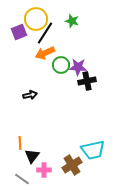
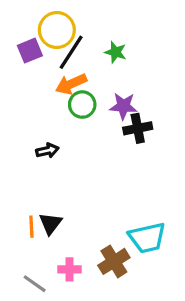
green star: (72, 21) -> (115, 52), moved
green circle: (61, 65) -> (82, 105), moved
black triangle: (32, 156) -> (50, 223), moved

